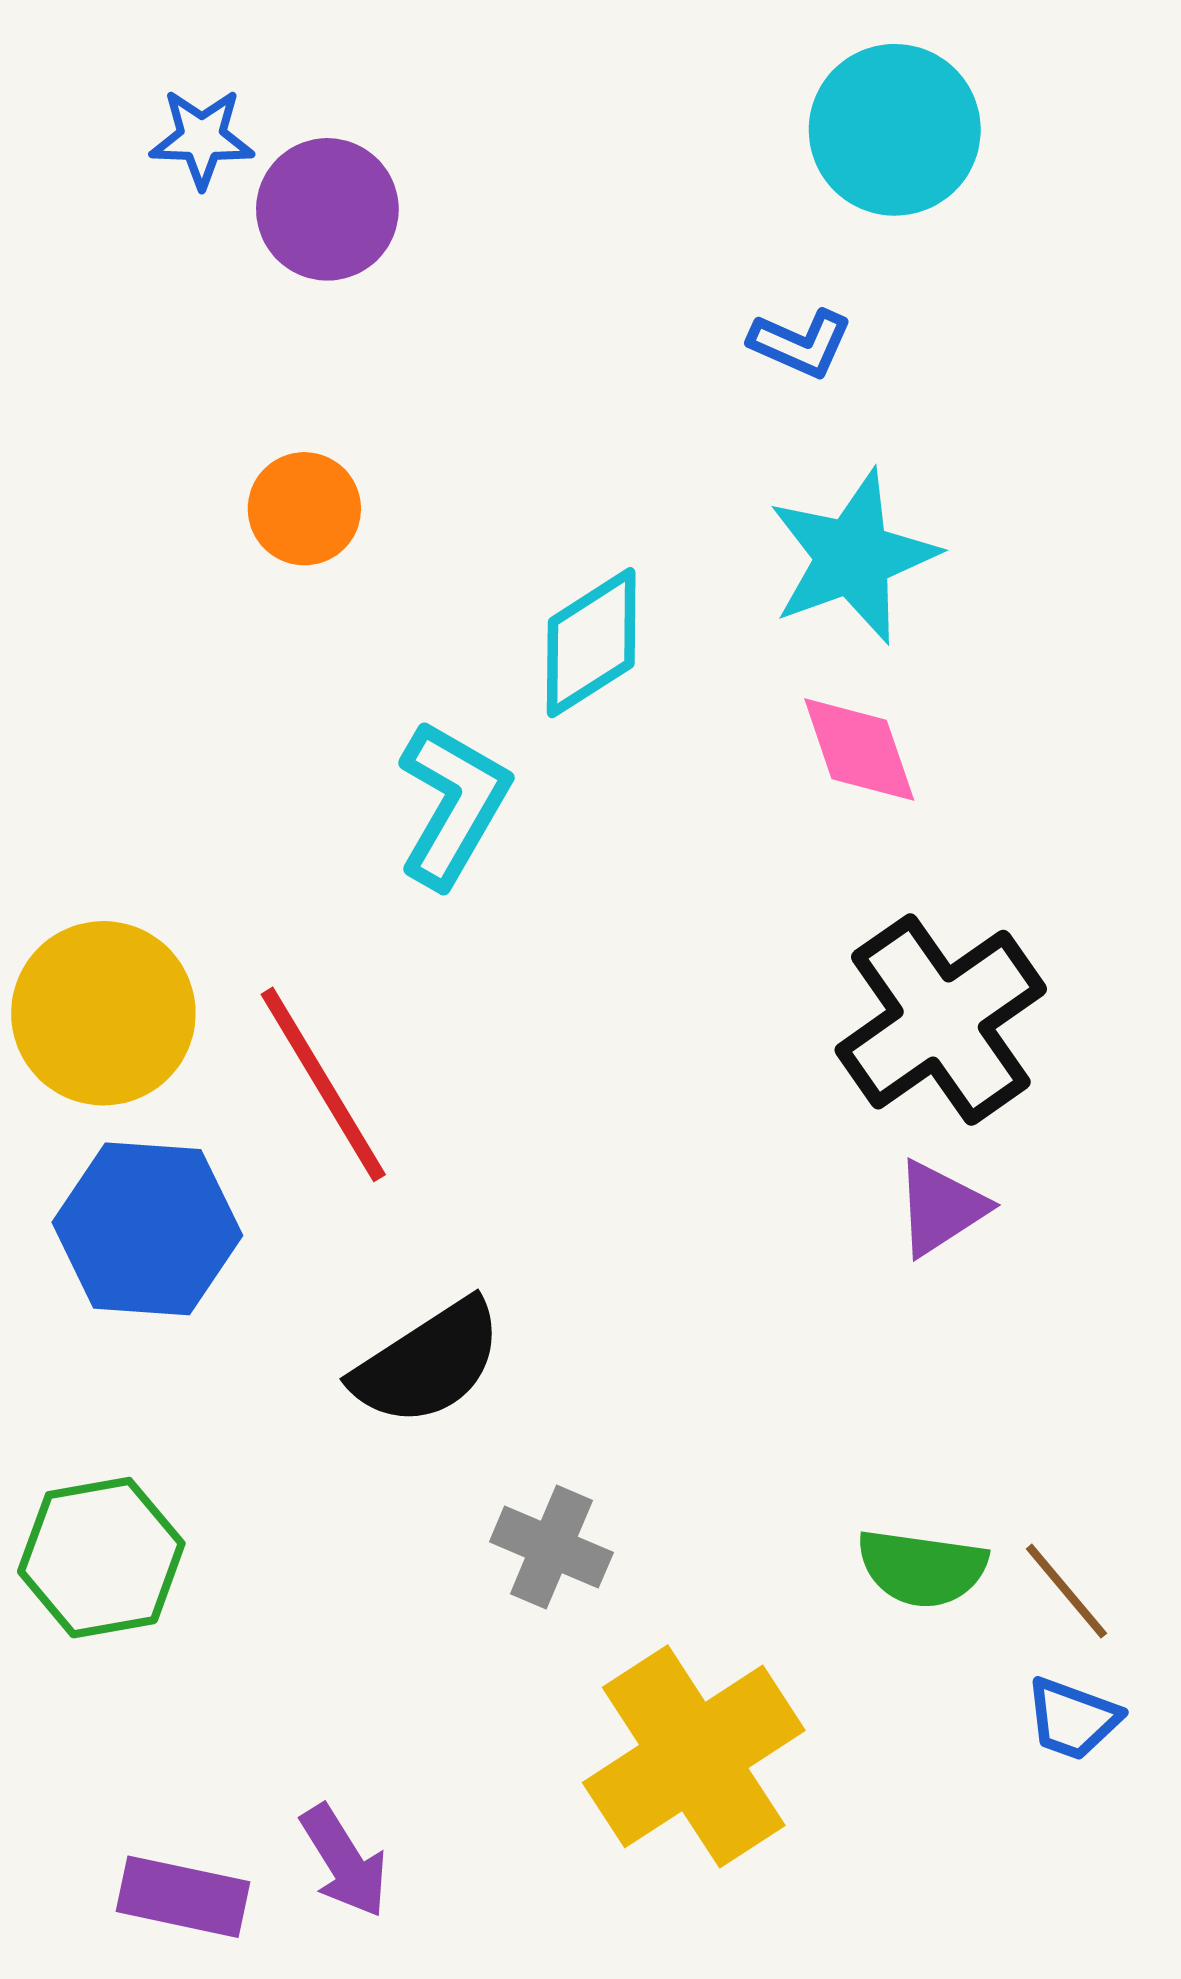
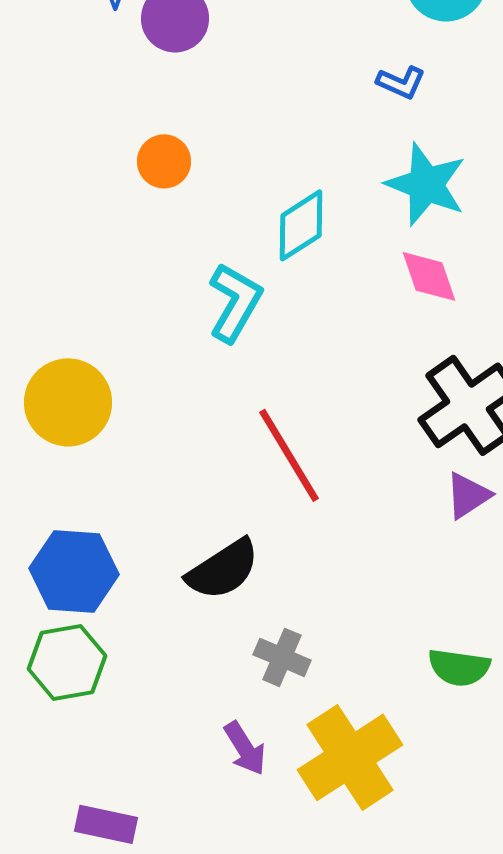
cyan star: (853, 557) -> (426, 184), turned -30
red line: (323, 1084) -> (289, 455), moved
blue hexagon: (147, 1229) -> (74, 571), moved
purple arrow: (344, 1861) -> (245, 748), moved

